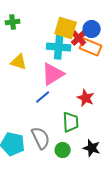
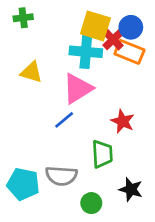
gray semicircle: (41, 138) -> (61, 176), turned 120
green circle: (63, 150) -> (91, 203), moved

